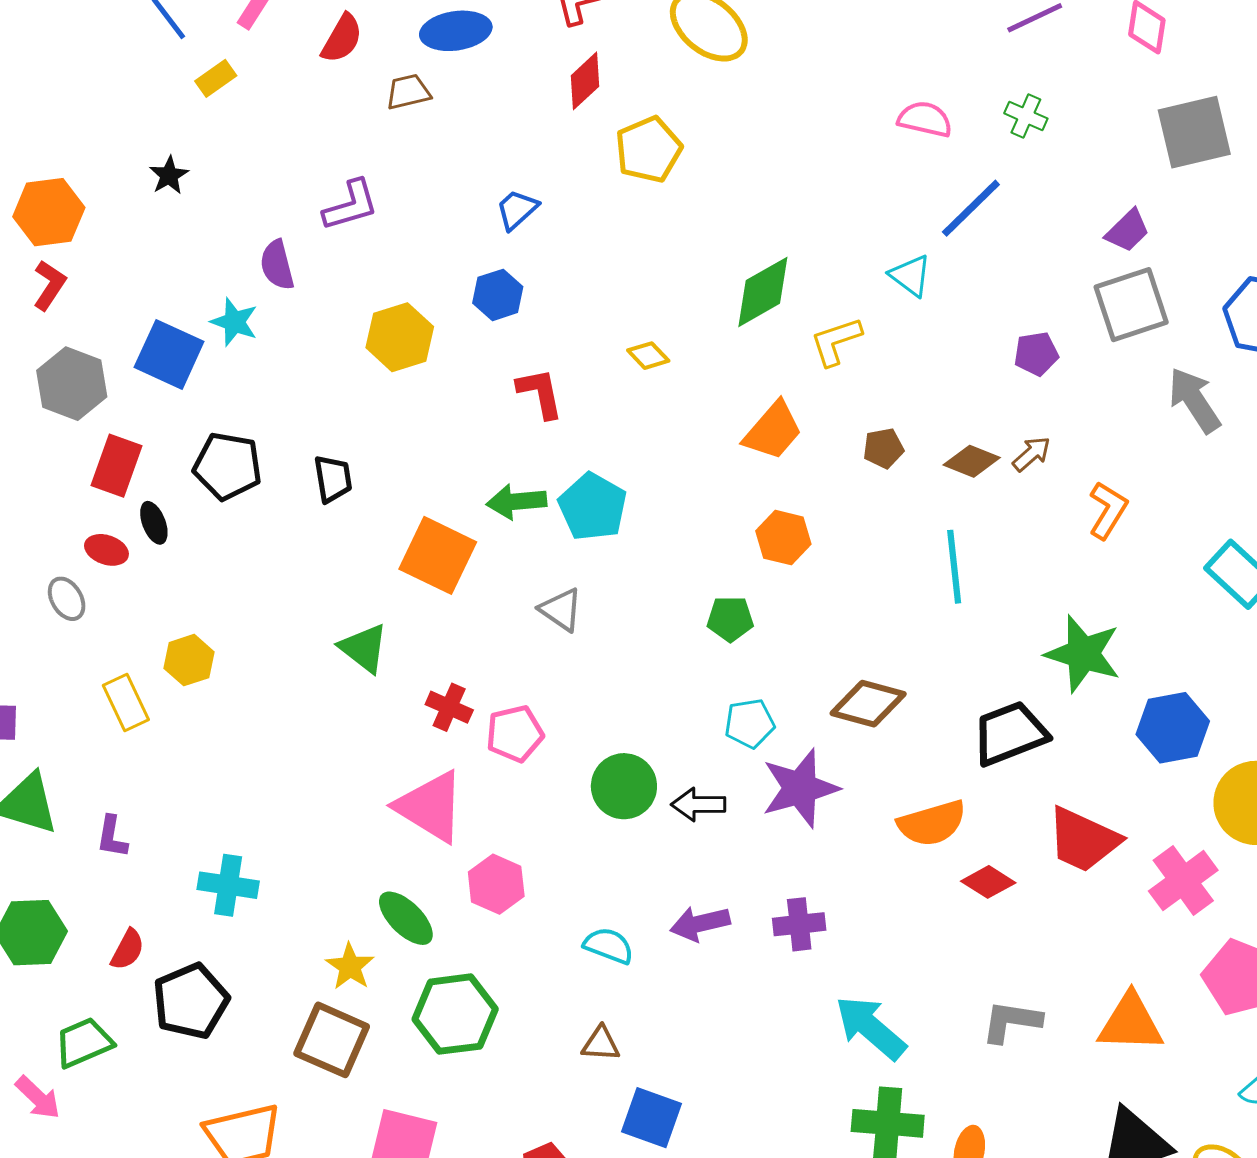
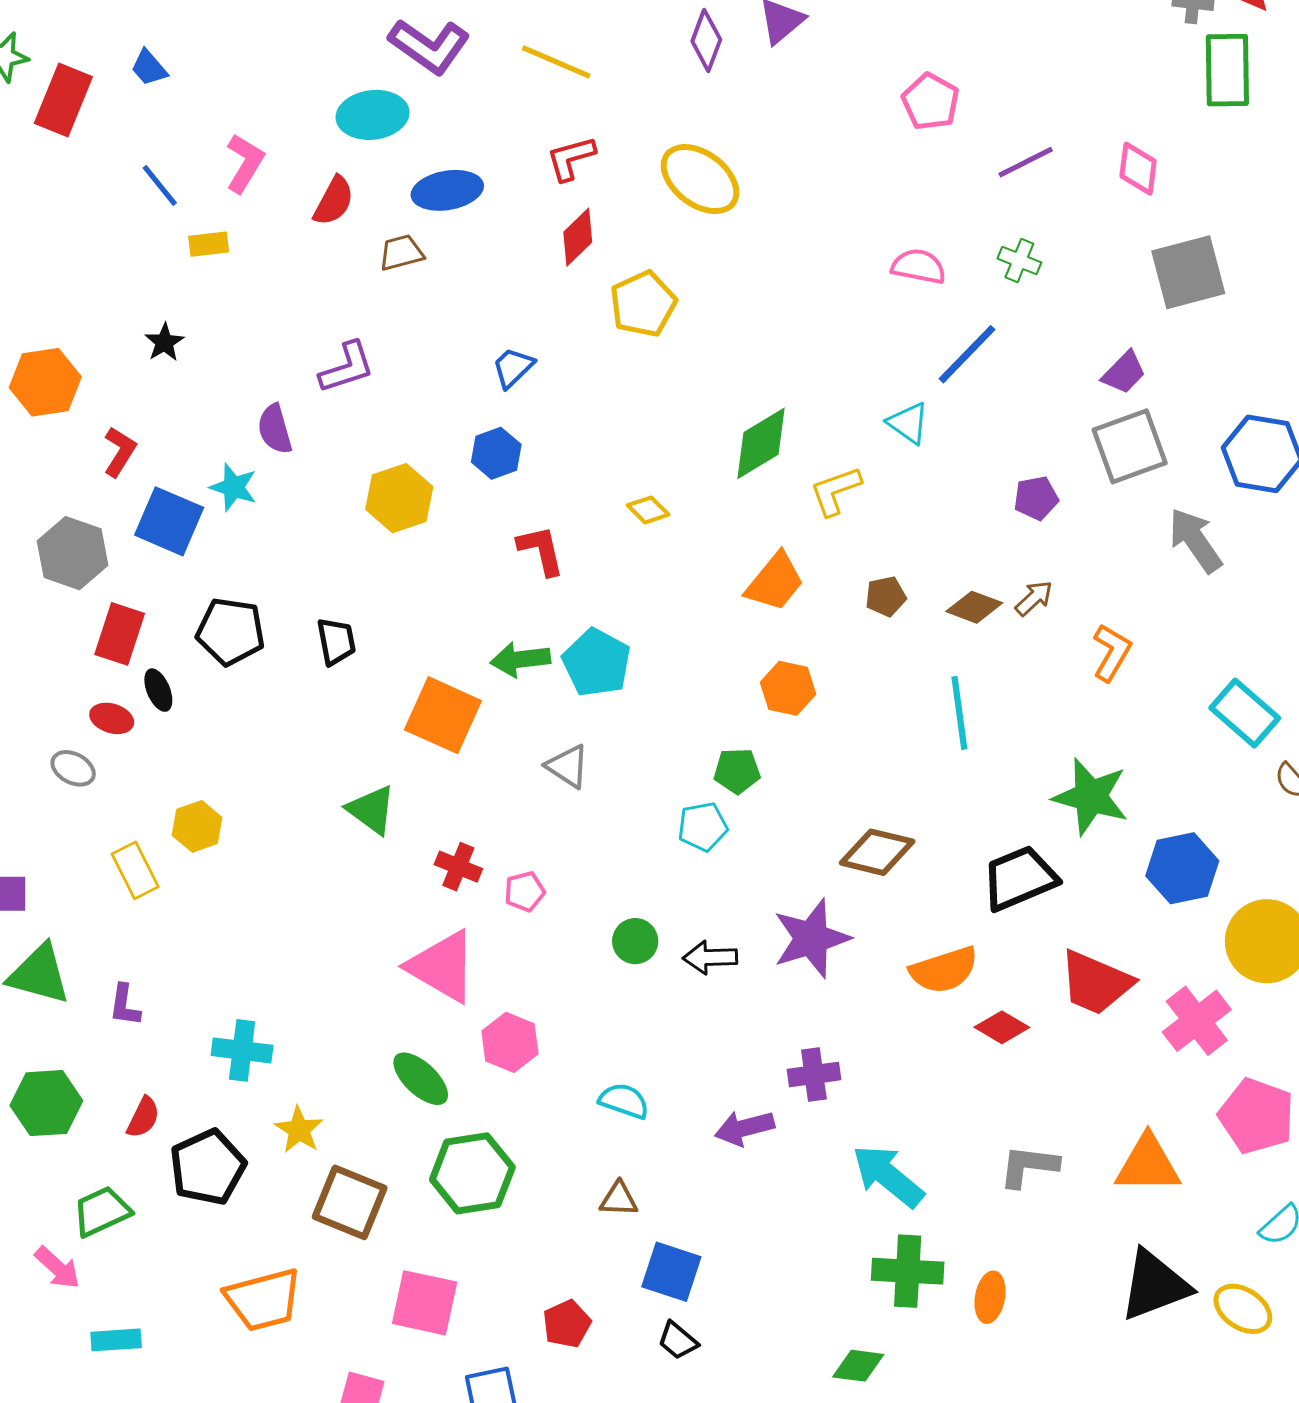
yellow rectangle: (216, 78) -> (209, 244), turned 30
red L-shape: (49, 285) -> (120, 452), moved
gray ellipse: (67, 599) -> (73, 768), turned -30
cyan pentagon: (750, 723) -> (703, 827), moved
pink pentagon: (515, 734) -> (525, 891), size x0.7
green circle: (624, 786) -> (635, 941), size x0.7
purple arrow: (700, 924) -> (744, 1128), moved
yellow star: (350, 966) -> (299, 1130), moved

